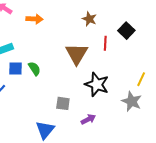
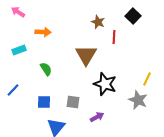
orange arrow: (34, 19) -> (43, 32), moved
black square: (126, 31) -> (133, 16), moved
red line: (105, 43) -> (114, 37), moved
blue square: (15, 69) -> (44, 102), moved

